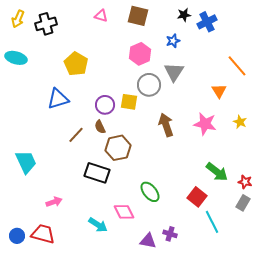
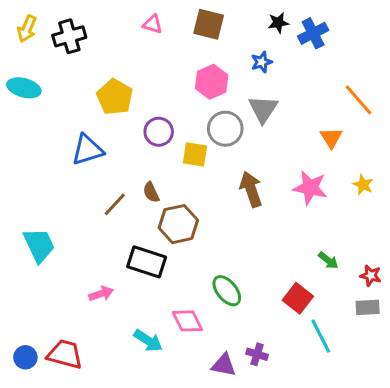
purple circle: (105, 105) -> (159, 132), moved
green arrow: (217, 172) -> (328, 260), size x0.6
pink arrow: (54, 202) -> (101, 294), moved
gray rectangle: (243, 203) -> (368, 307), turned 56

